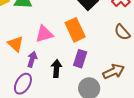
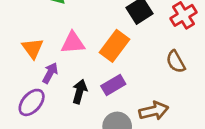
orange rectangle: (75, 30) -> (115, 46), turned 50
purple rectangle: (80, 59) -> (113, 85), turned 30

